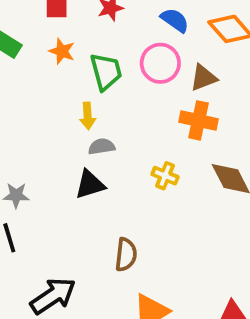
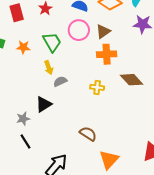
orange star: (62, 51) -> (23, 47), moved
black triangle: (90, 184) -> (44, 104), moved
brown semicircle: (126, 255) -> (88, 134), turned -48

